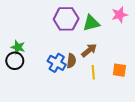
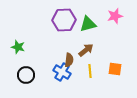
black circle: (15, 61) -> (26, 75), moved
blue cross: (57, 63) -> (62, 72), moved

